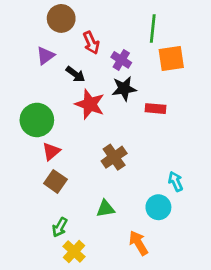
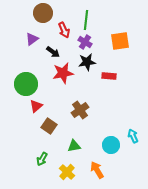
green line: (153, 28) -> (86, 20), moved
red star: (90, 104) -> (63, 73), turned -30
brown square: (55, 181) -> (49, 126), moved
cyan arrow: (176, 181) -> (133, 136), moved
yellow cross: (74, 252) -> (67, 172), moved

